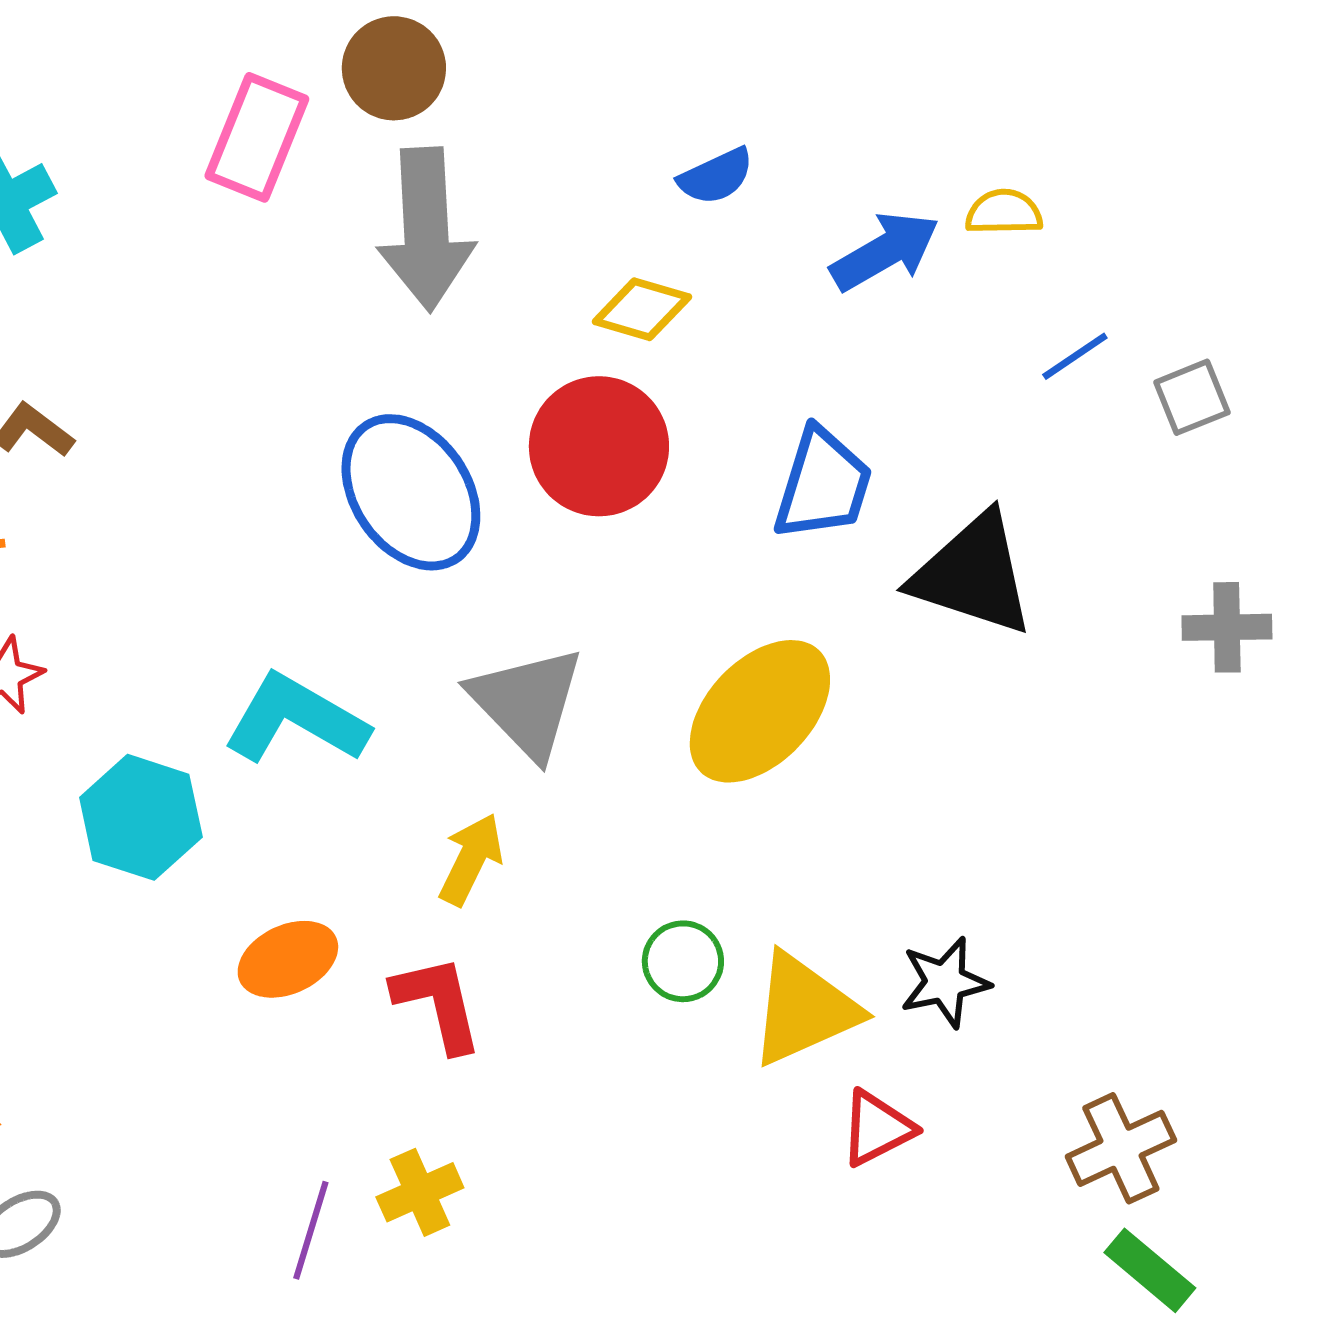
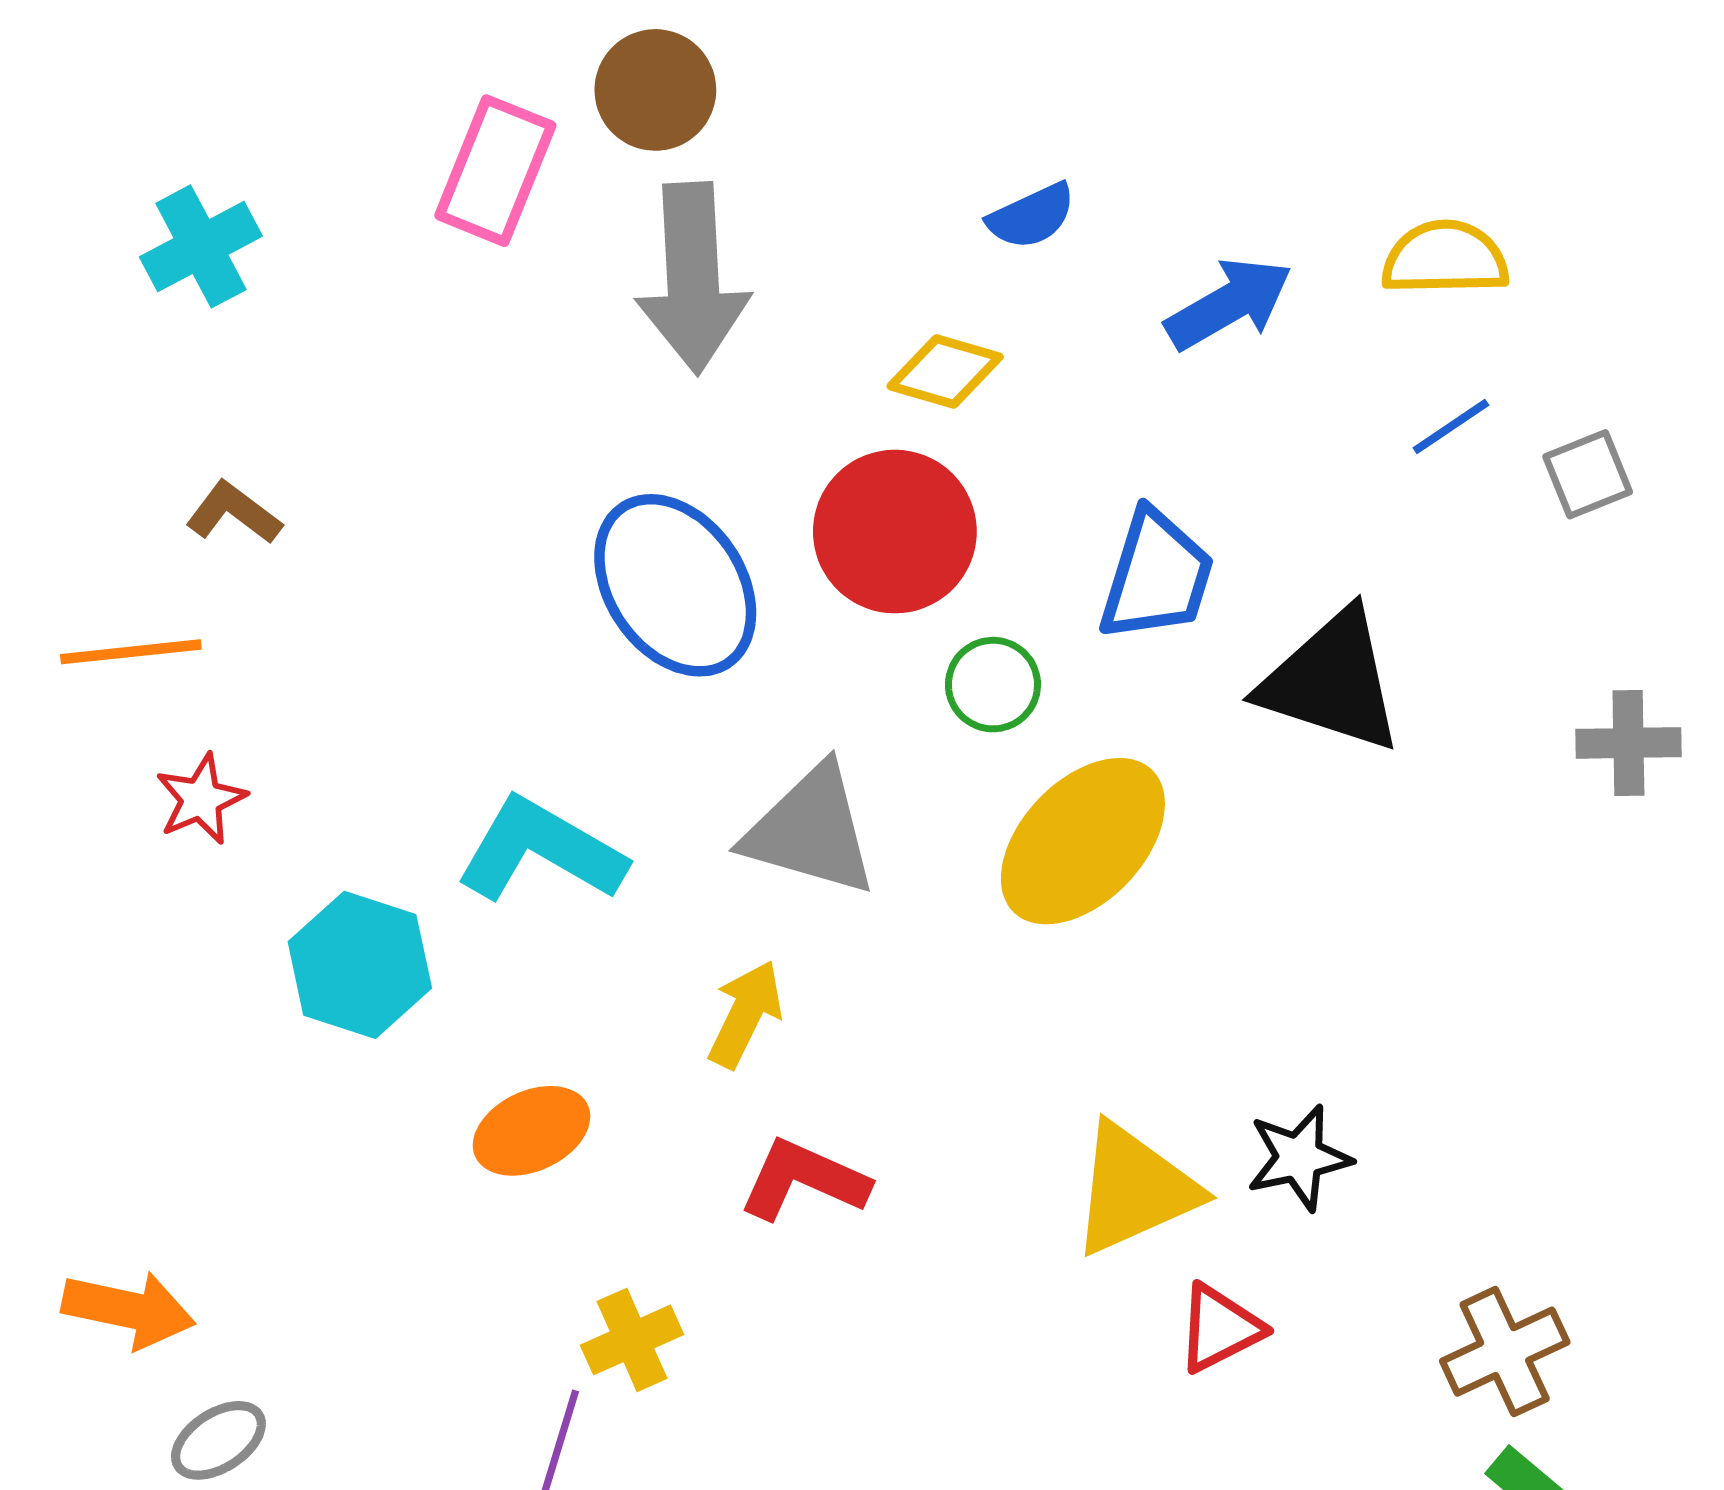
yellow semicircle: (1004, 212) -> (1445, 258), moved, size x1.4
gray triangle: (527, 702) -> (811, 831), turned -30
green circle: (683, 961) -> (993, 685), moved
red L-shape: (438, 1003) -> (804, 1180), moved, turned -53
yellow cross: (420, 1192) -> (632, 1340), moved

